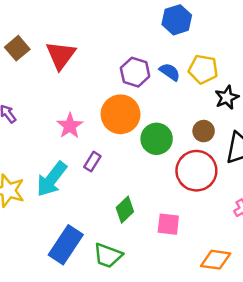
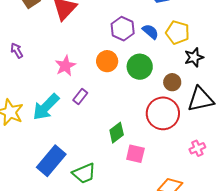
orange circle: (121, 114) -> (107, 61), size x0.7
green circle: (157, 139) -> (140, 67), moved
green diamond: (125, 210) -> (117, 133), moved
green trapezoid: (108, 256) -> (84, 173), turned -50

